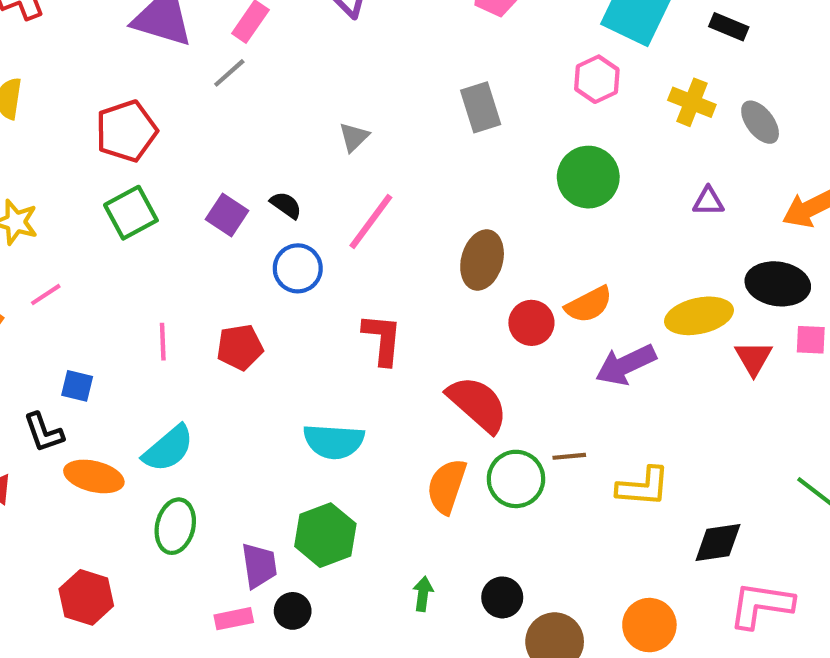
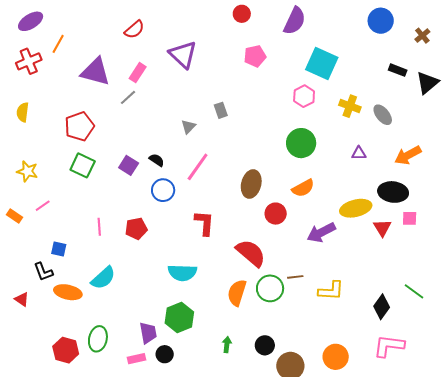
black rectangle: (729, 27) -> (398, 70), moved
gray rectangle: (481, 107) -> (221, 110), moved, size x0.7
green square: (131, 213) -> (83, 165), turned -35
orange semicircle: (589, 305) -> (303, 188), moved
green ellipse: (175, 526) -> (98, 339), moved
black diamond: (718, 542) -> (382, 307), moved, turned -45

